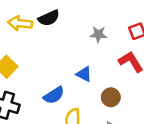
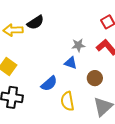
gray star: (98, 34) -> (78, 45), moved

